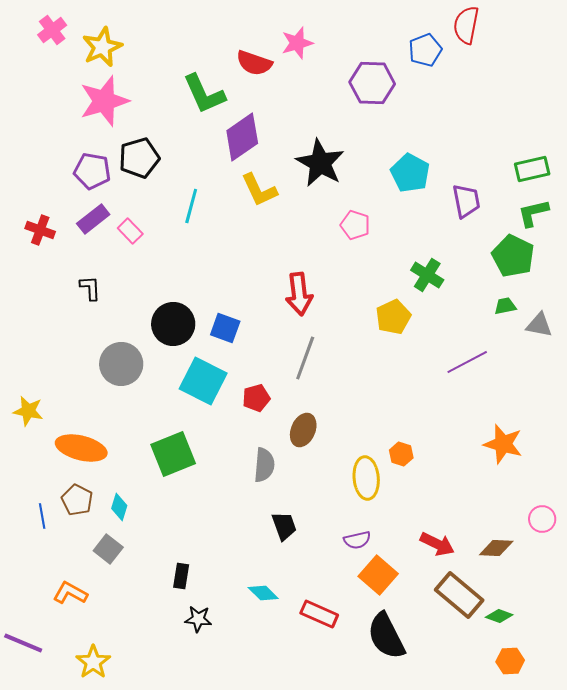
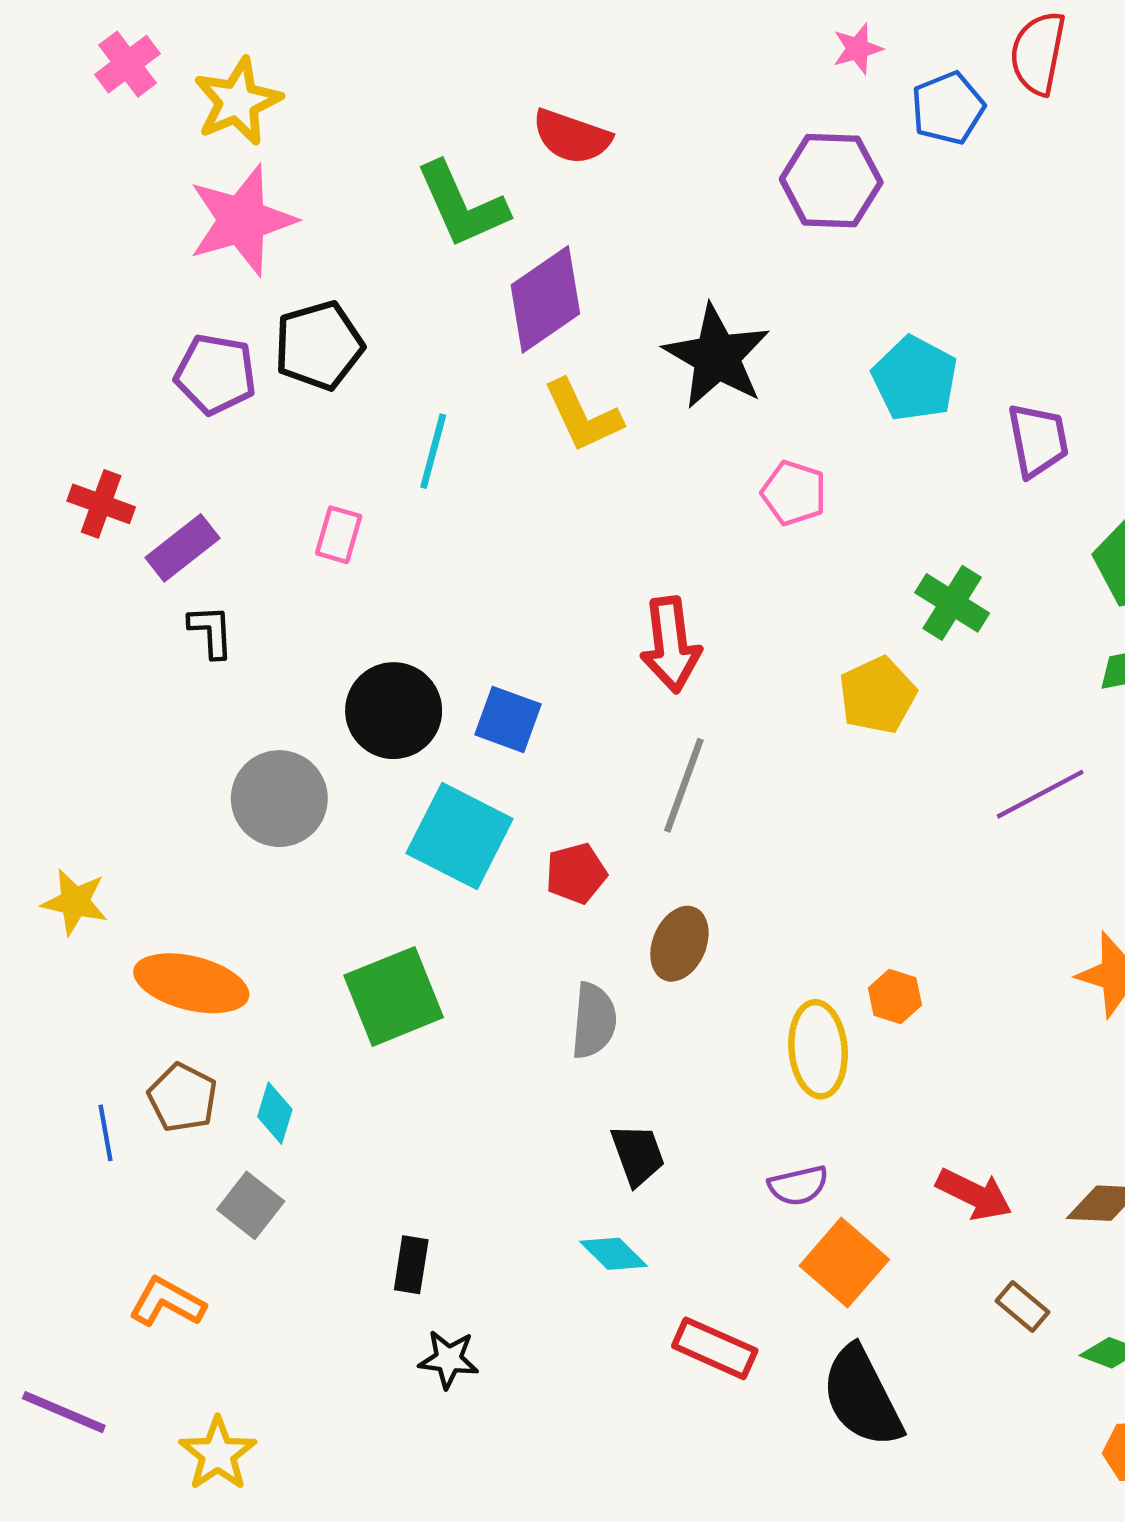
pink star: (297, 43) -> (858, 49), moved, size x0.7
purple rectangle: (93, 219) -> (183, 548), moved
pink rectangle: (130, 231) -> (339, 535), moved, turned 60
cyan diamond: (263, 593) -> (614, 1254), moved
brown rectangle: (459, 595) -> (1023, 1307), size x0.5

